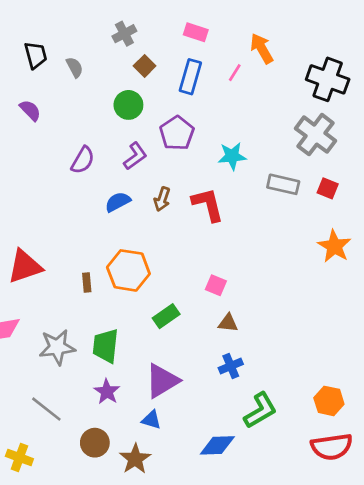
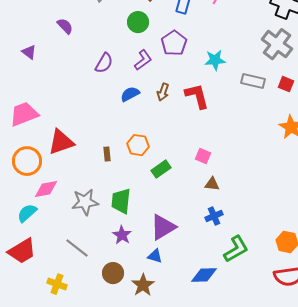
orange hexagon: (128, 270) -> (138, 145), size x0.7
green rectangle: (166, 316) -> (161, 169), moved

